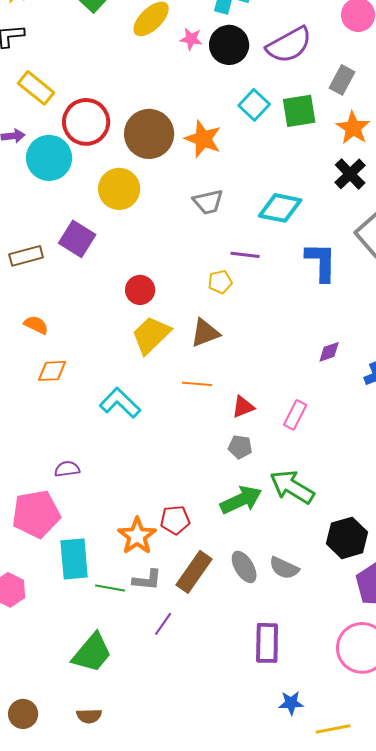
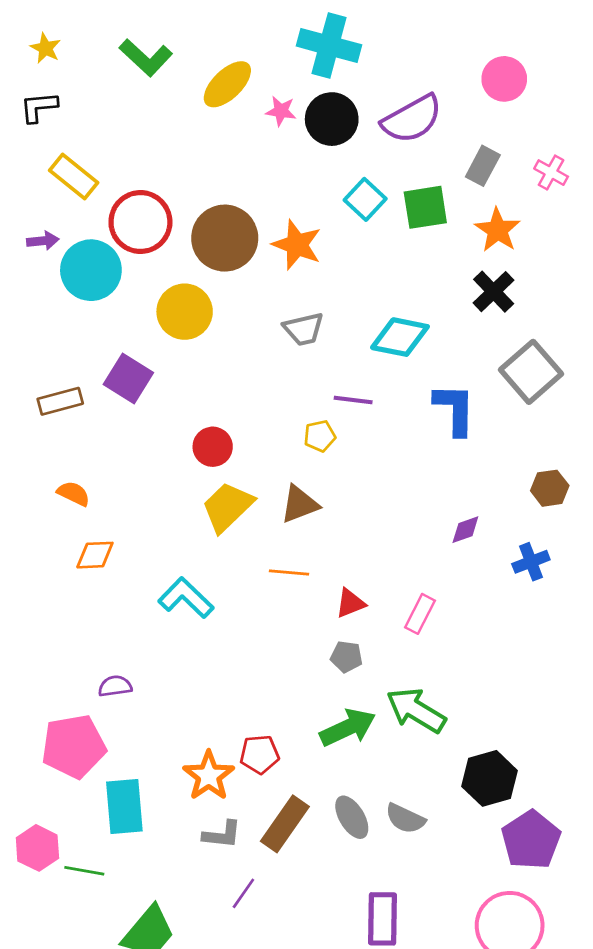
green line: (110, 588) -> (84, 871), moved

